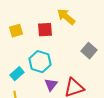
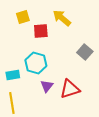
yellow square: (16, 31) -> (23, 17), moved
cyan rectangle: (17, 74) -> (13, 75), turned 32

